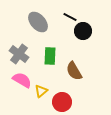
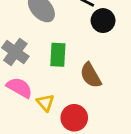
yellow triangle: (41, 91) -> (45, 103), turned -32

